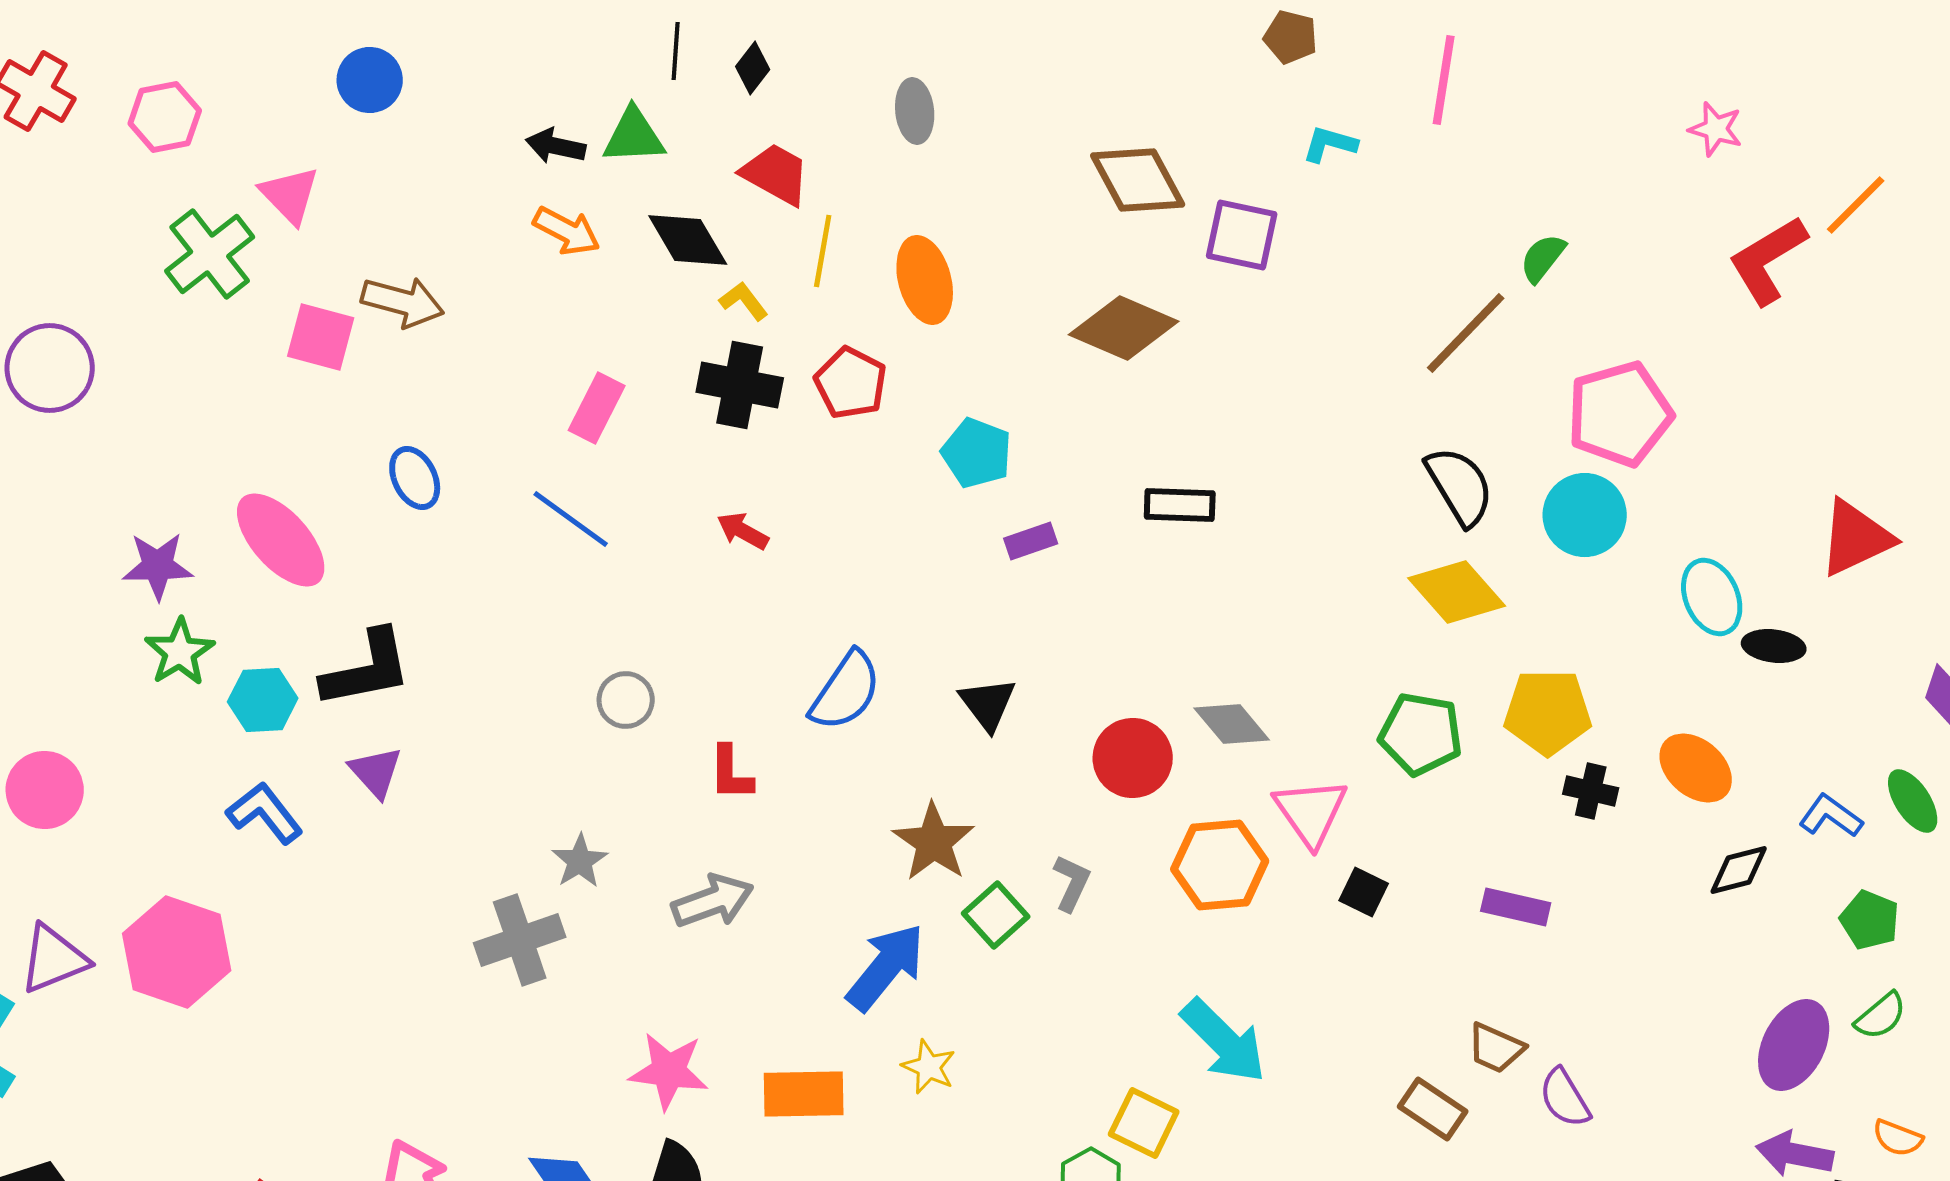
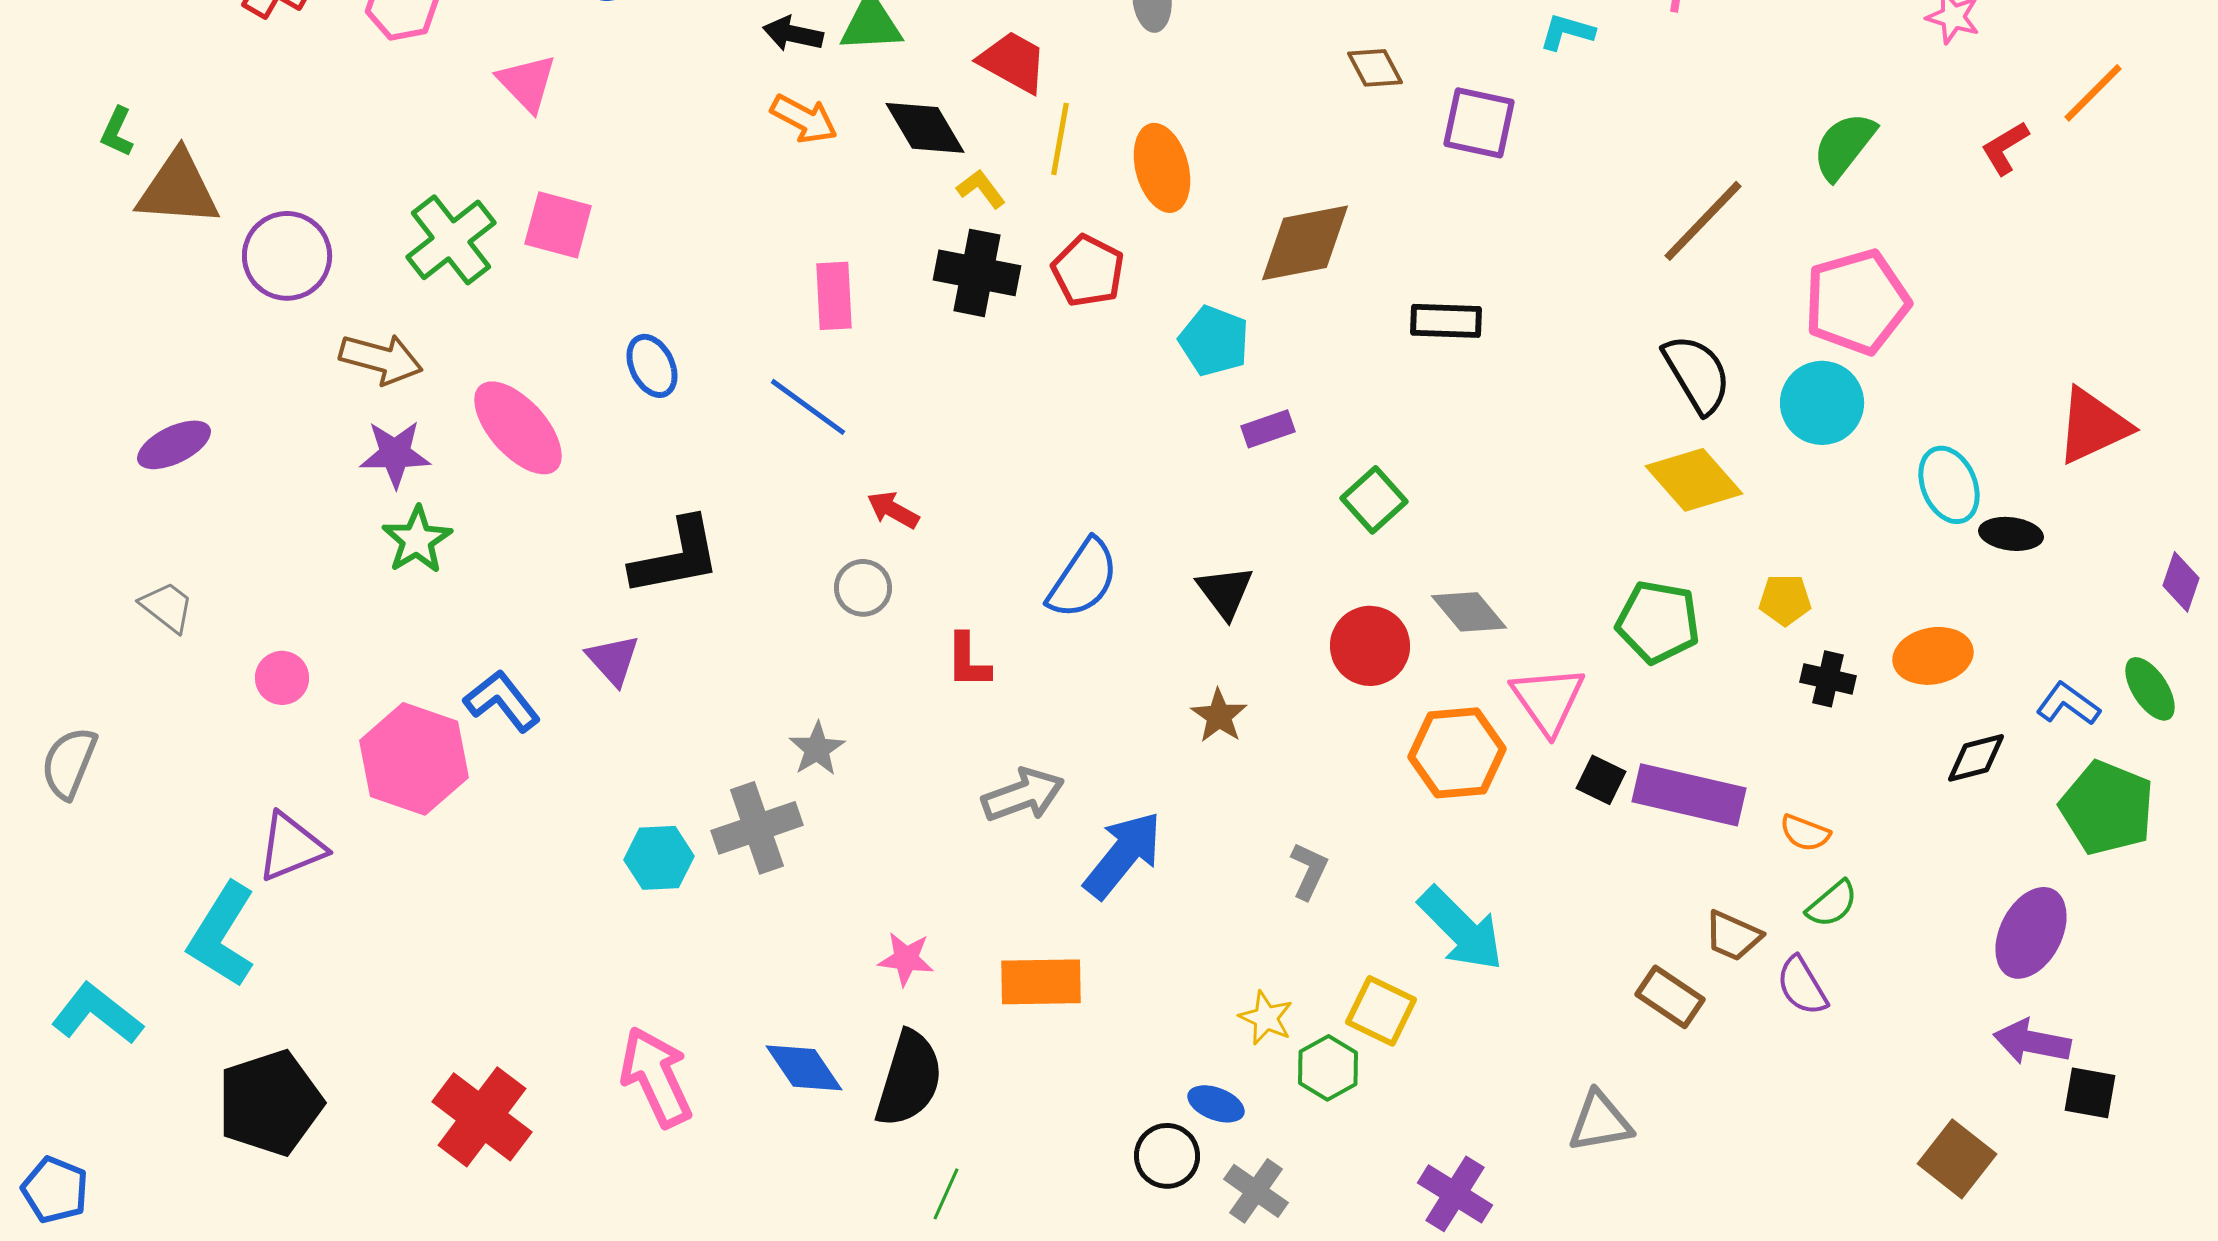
brown diamond: (1138, 180) -> (1375, 68), size x0.6
green cross: (210, 254) -> (451, 240), moved
green semicircle: (1543, 258) -> (1844, 146), moved, size x1.4
red L-shape: (1768, 260) -> (2005, 148), size x0.6
brown arrow: (403, 302) -> (381, 359), moved
brown diamond: (1124, 328) -> (1305, 243), moved, turned -34
pink rectangle: (597, 408) -> (834, 296), turned -30
black rectangle: (1180, 505) -> (1446, 321), moved
red arrow: (743, 531) -> (893, 510), moved
black L-shape: (367, 669) -> (676, 557), moved
cyan hexagon: (263, 700) -> (659, 858), moved
yellow pentagon: (1548, 712) -> (1785, 600), size x0.6
orange ellipse: (1696, 768) -> (1933, 656), turned -52
pink circle: (45, 790) -> (282, 678), size x0.7
brown star: (934, 842) -> (1219, 716), moved, size x0.7
gray L-shape: (1072, 883) -> (1309, 871), moved
gray arrow: (713, 901) -> (1023, 795), moved
purple rectangle: (1516, 907) -> (1689, 795), moved, size x1.6
green square: (996, 915) -> (1374, 500), moved
green pentagon: (1870, 920) -> (2107, 808), size x1.6
pink hexagon: (177, 952) -> (414, 759), moved
green semicircle: (1881, 1016) -> (1832, 904), moved
yellow star: (929, 1067) -> (1266, 1018), moved
pink star: (669, 1071) -> (906, 959), size x0.7
orange semicircle: (1898, 1138) -> (1805, 833), moved

